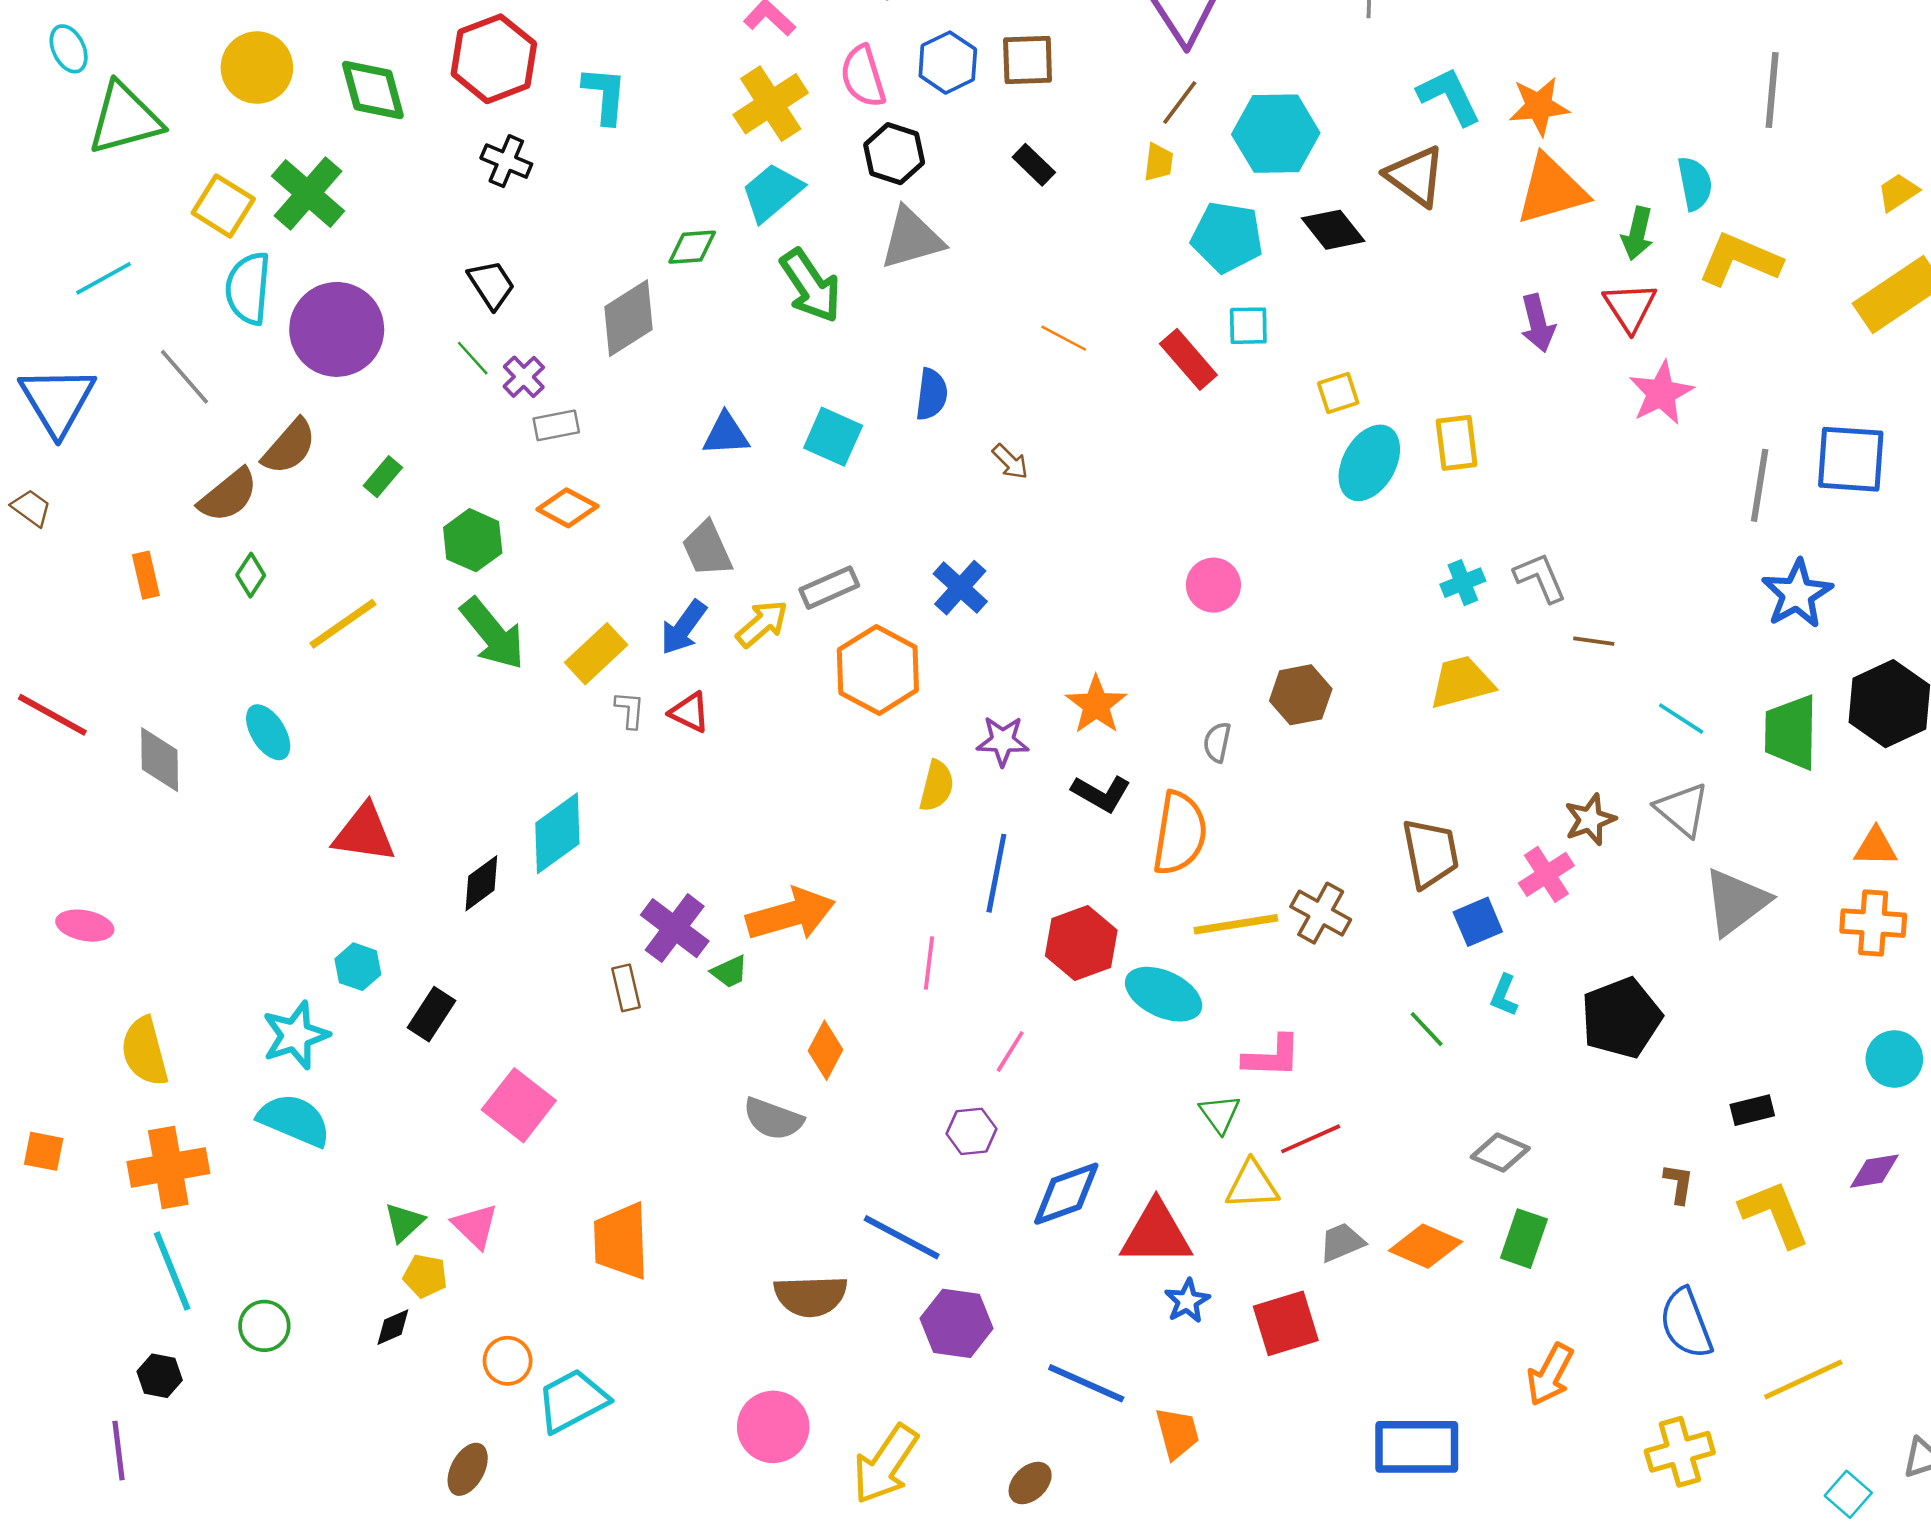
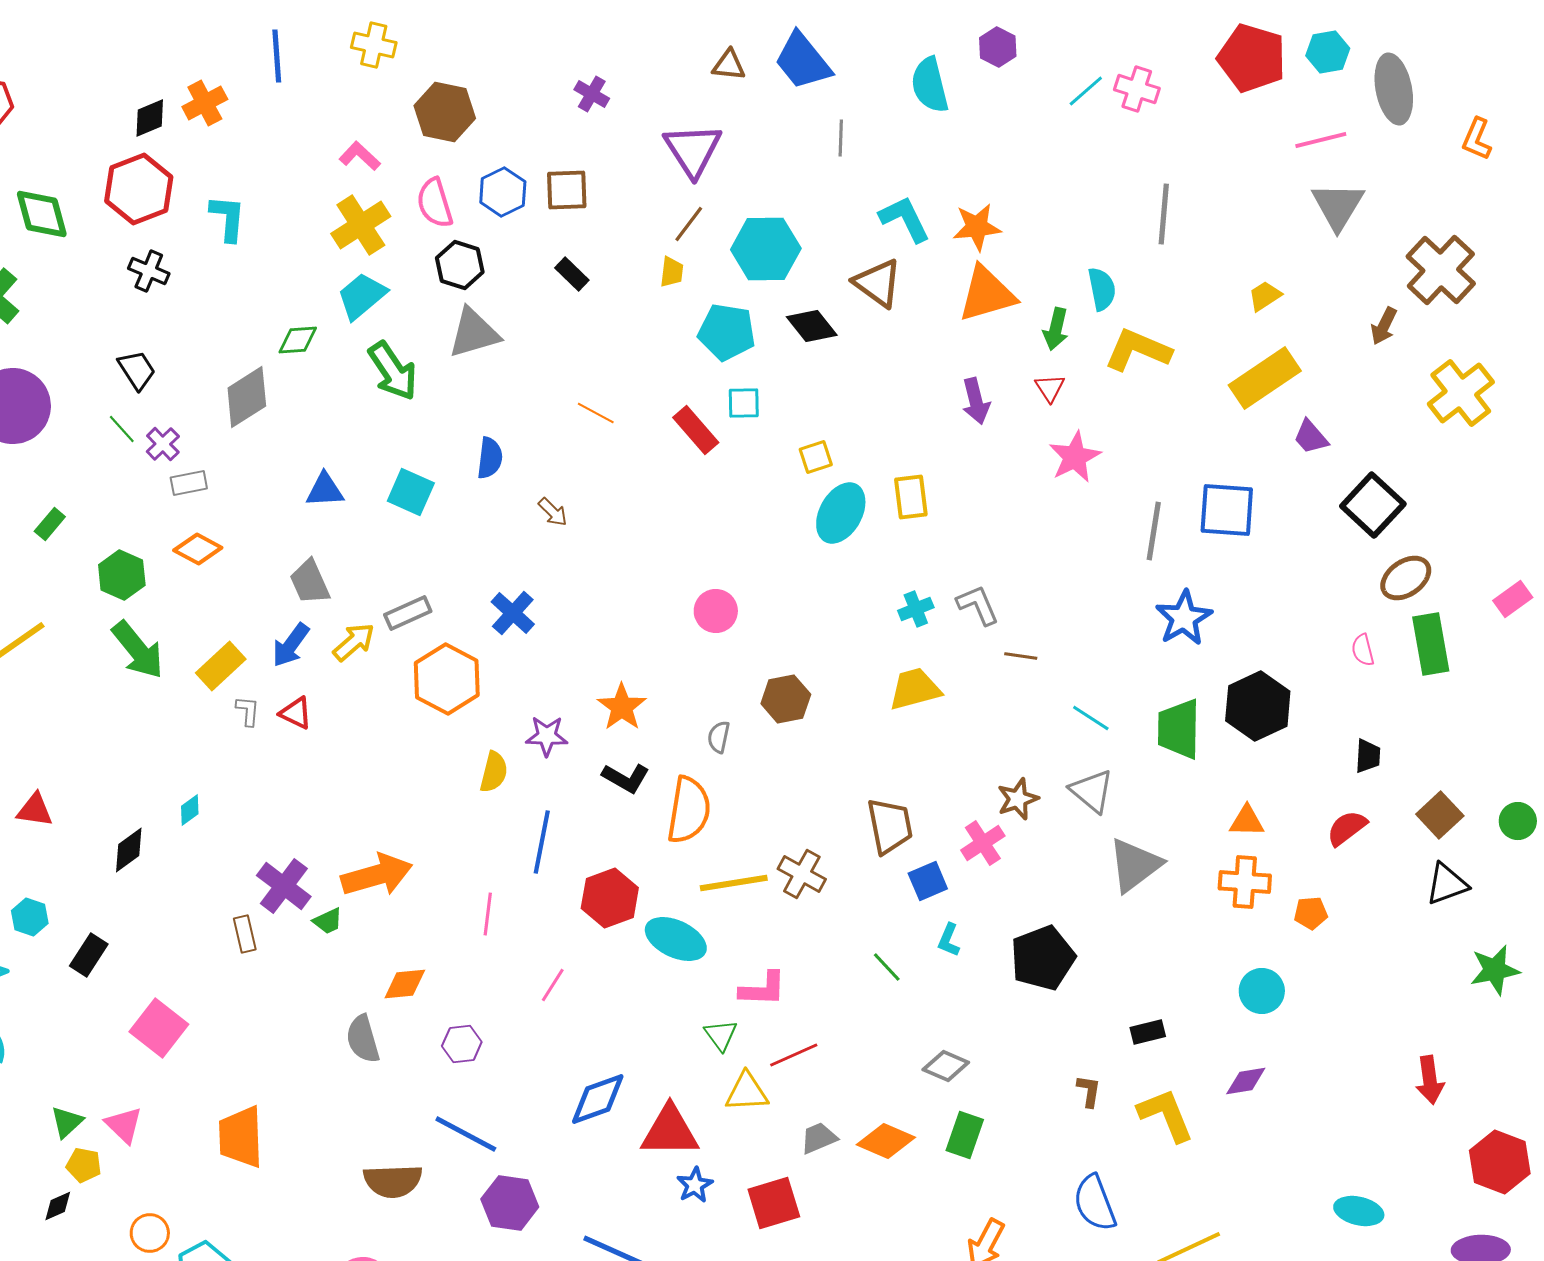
red triangle: (1630, 307) -> (1050, 388), size x0.7
red triangle: (364, 833) -> (35, 810), size x0.7
cyan diamond: (557, 833) -> (190, 810), size x0.5
orange diamond: (826, 1050) -> (405, 984), turned 57
gray semicircle: (773, 1119) -> (363, 1039), turned 54
purple hexagon: (971, 1131) -> (462, 1044), moved

